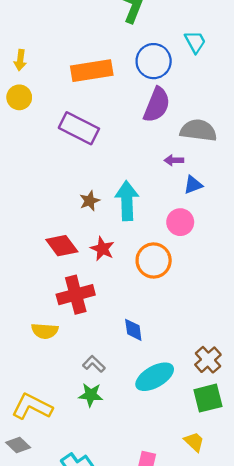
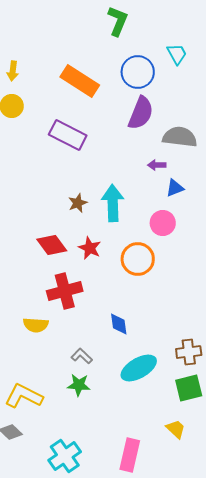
orange rectangle: (92, 71) -> (80, 81), turned 42
brown cross: (208, 360) -> (189, 352), turned 35

